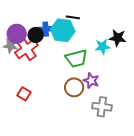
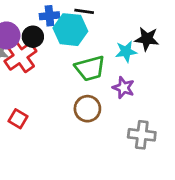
blue cross: (46, 29) -> (49, 16), moved
purple star: (91, 81) -> (123, 88), moved
gray cross: (102, 107) -> (142, 135), moved

